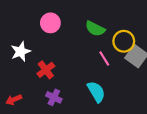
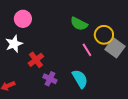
pink circle: (50, 23) -> (23, 19), moved
purple cross: (54, 97) -> (50, 79), moved

